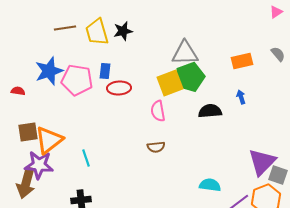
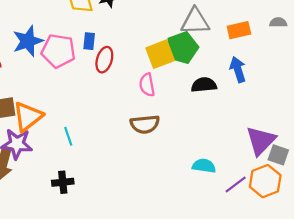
gray triangle: (185, 53) -> (195, 21), moved
gray semicircle: (278, 54) -> (278, 22), turned -49
red ellipse: (119, 88) -> (104, 60), turned -70
blue arrow: (241, 97) -> (238, 70), size x1.6
brown semicircle: (156, 147) -> (145, 124), size x1.5

